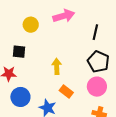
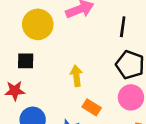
yellow circle: (31, 25) -> (38, 24), size x1.5

